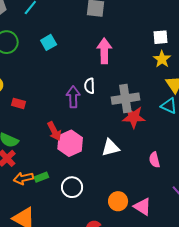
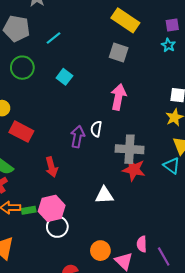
cyan square: (49, 42) -> (64, 77), turned -35
red rectangle: (18, 103) -> (21, 132), size x1.6
pink hexagon: (70, 143) -> (52, 208), moved
pink semicircle: (154, 160) -> (142, 244), moved

